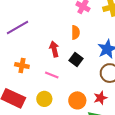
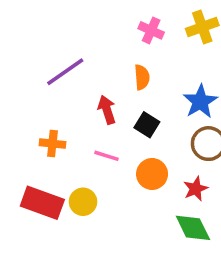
purple line: (18, 27) -> (65, 72), moved
yellow circle: (44, 99) -> (83, 202), moved
orange circle: (77, 100) -> (152, 174), moved

